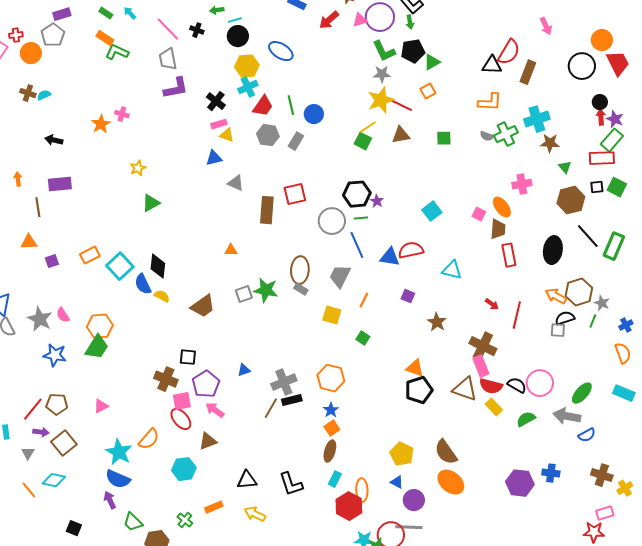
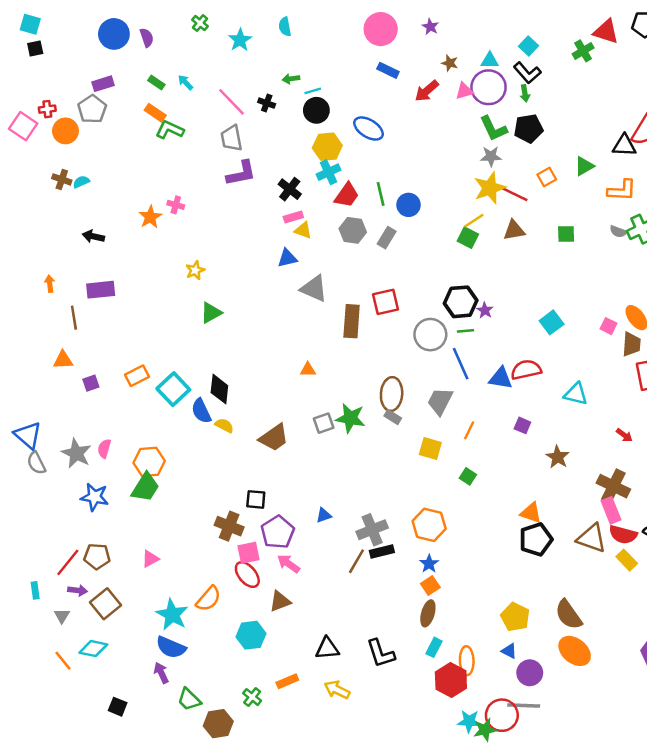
green triangle: (432, 62) -> (584, 166), moved
gray triangle: (236, 183) -> (314, 289), size x1.4
pink semicircle: (63, 315) -> (104, 449), turned 49

